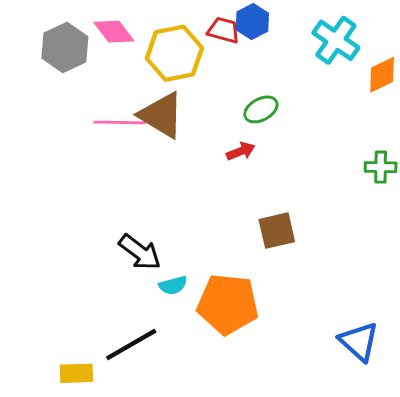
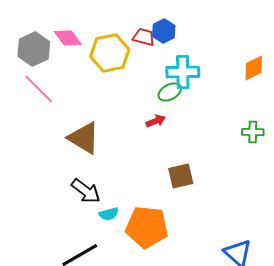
cyan cross: (336, 40) -> (183, 72), moved, turned -36
brown triangle: (161, 115) -> (84, 138), moved
pink line: (120, 122) -> (39, 89), moved, turned 44

